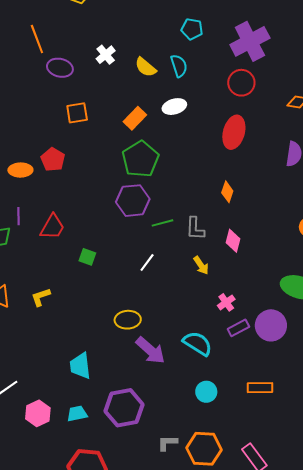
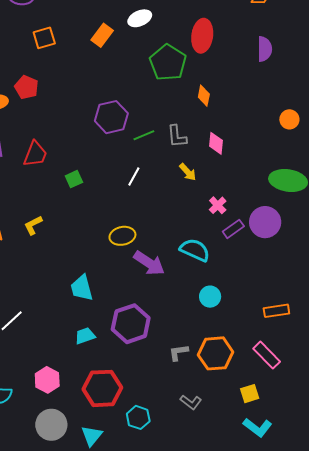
green pentagon: (140, 159) -> (168, 63), moved
green square: (87, 257) -> (74, 179), turned -36
orange rectangle: (260, 388) -> (276, 311), moved
pink hexagon: (38, 413) -> (47, 380), moved

